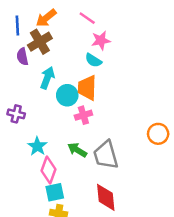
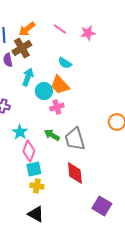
pink star: (101, 40) -> (88, 33), moved
orange trapezoid: (87, 88) -> (60, 85), turned -45

